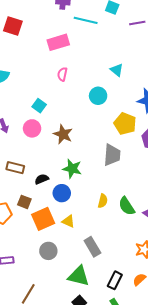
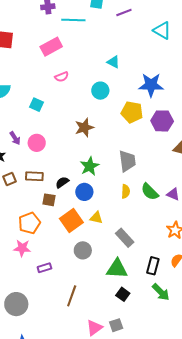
pink semicircle: (62, 74) -> (62, 77), turned -112
cyan square: (39, 106) -> (37, 105), moved
pink circle: (32, 128) -> (37, 143), moved
brown star: (63, 134) -> (84, 128), moved, turned -30
gray trapezoid: (112, 155) -> (127, 161), moved
green star: (72, 169) -> (90, 166), turned -30
brown square: (24, 202) -> (49, 200), moved

